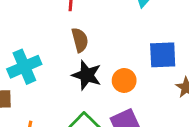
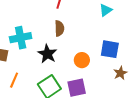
black star: (87, 75) -> (47, 54), moved

